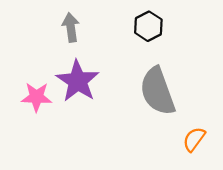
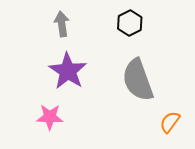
pink star: (37, 97) -> (50, 117), moved

